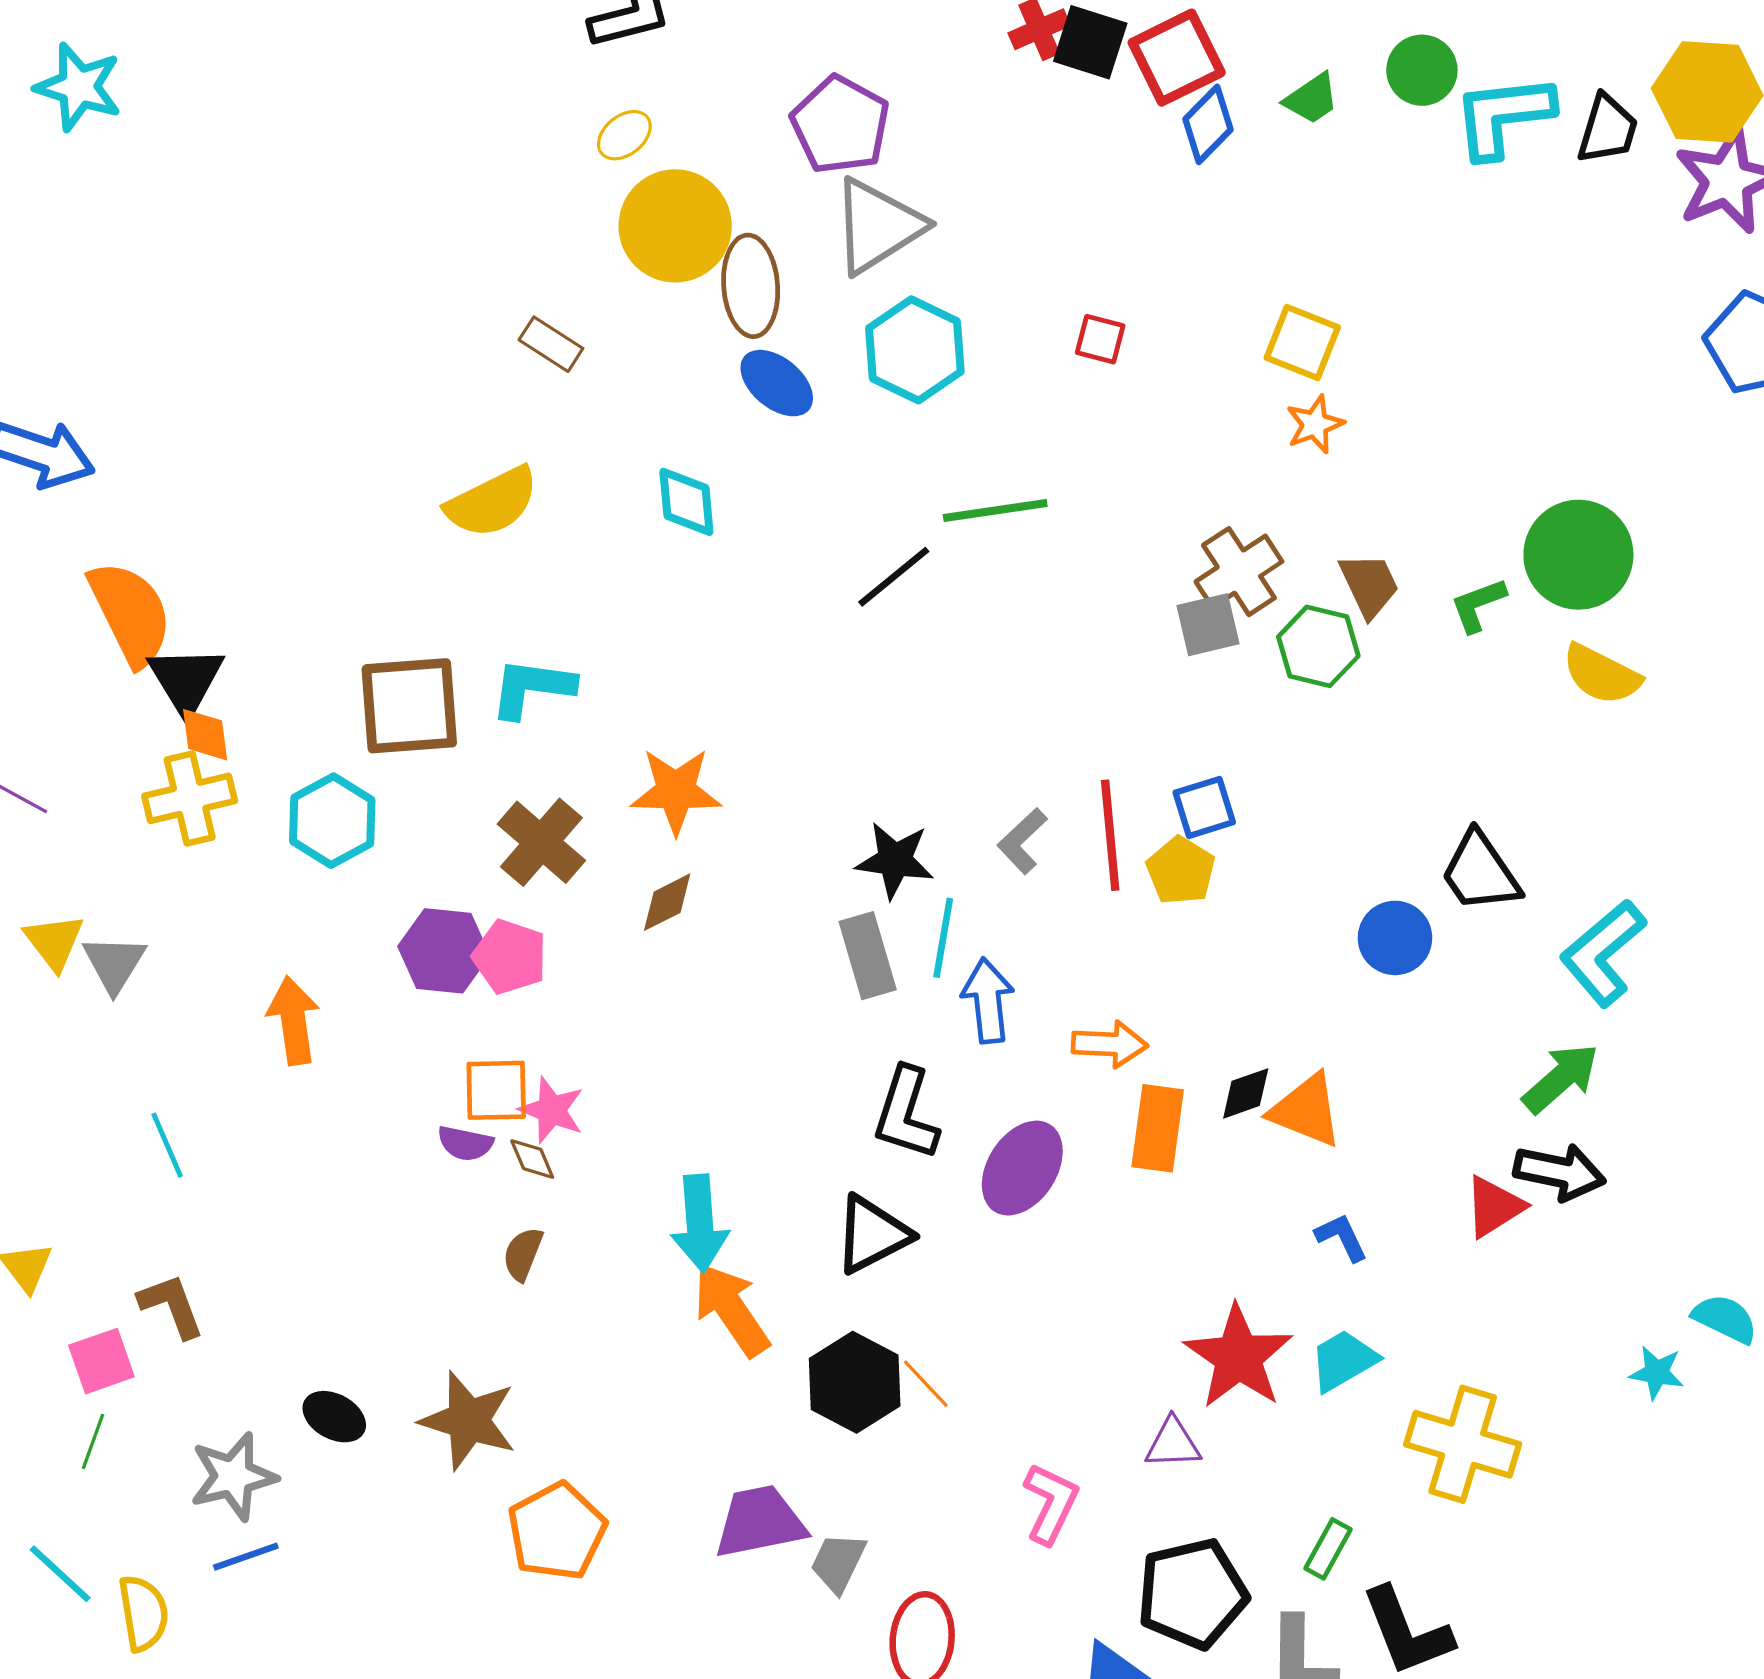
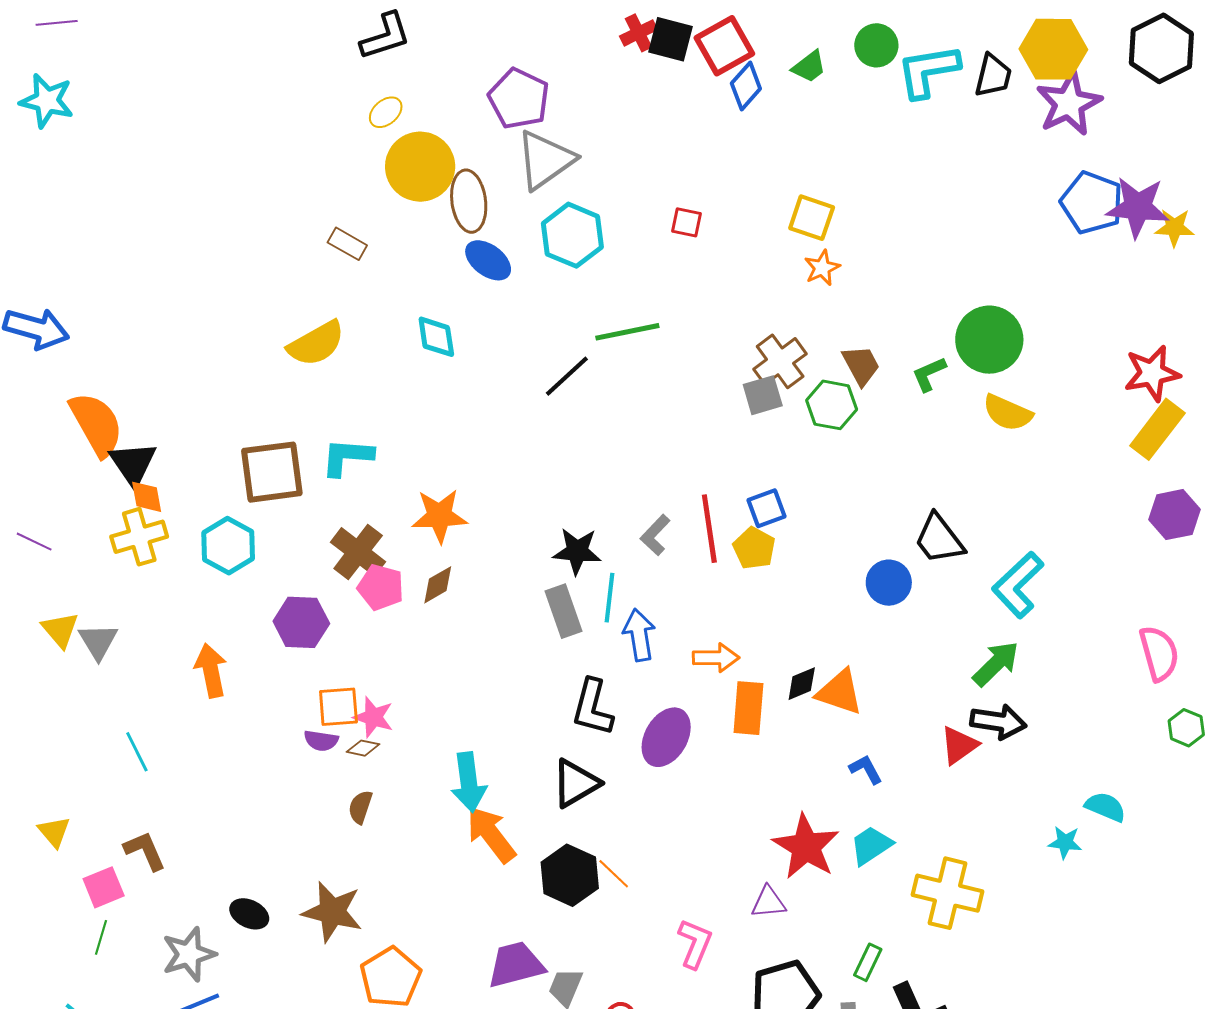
pink pentagon: (510, 957) -> (381, 587), moved
brown diamond: (532, 1159) -> (363, 748), turned -52

